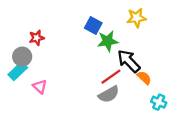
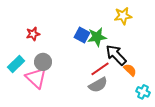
blue square: (93, 26) -> (82, 35), moved
gray circle: (22, 57) -> (43, 62), moved
pink triangle: (40, 87) -> (36, 78), size x1.6

